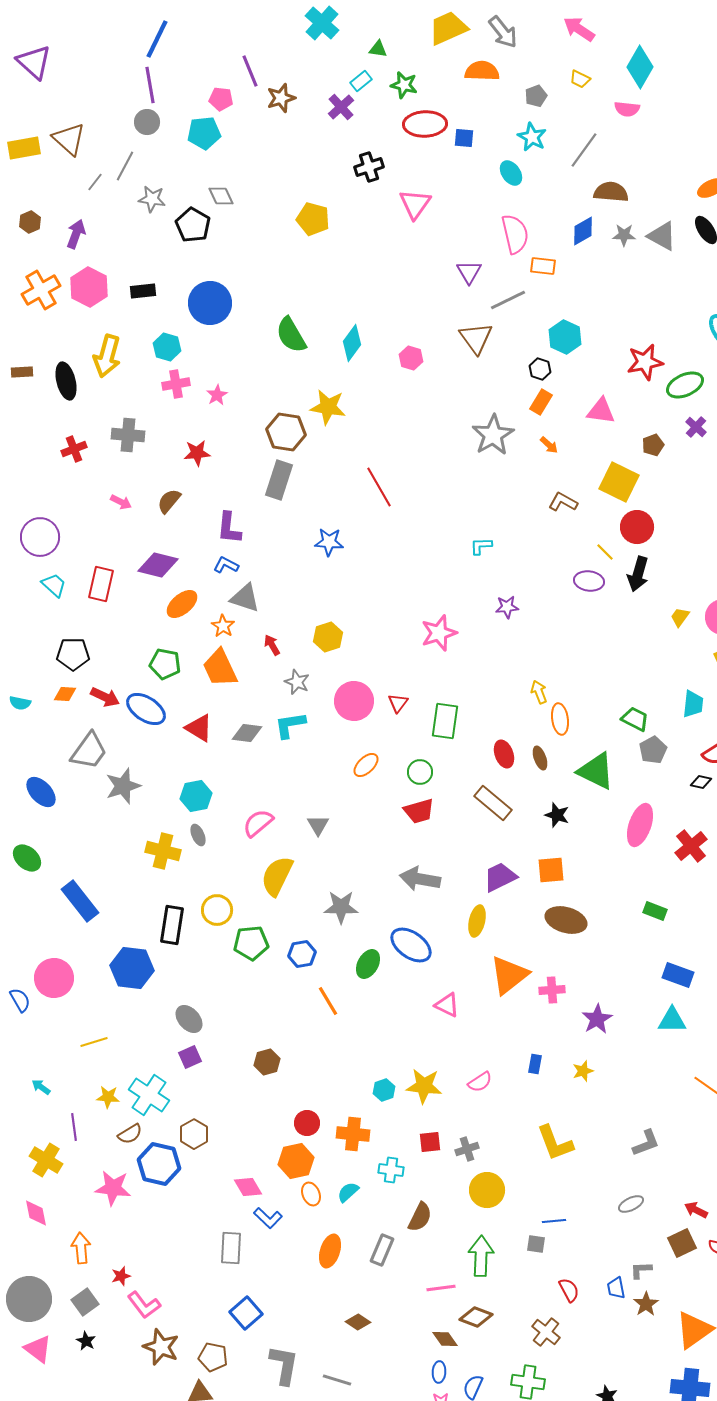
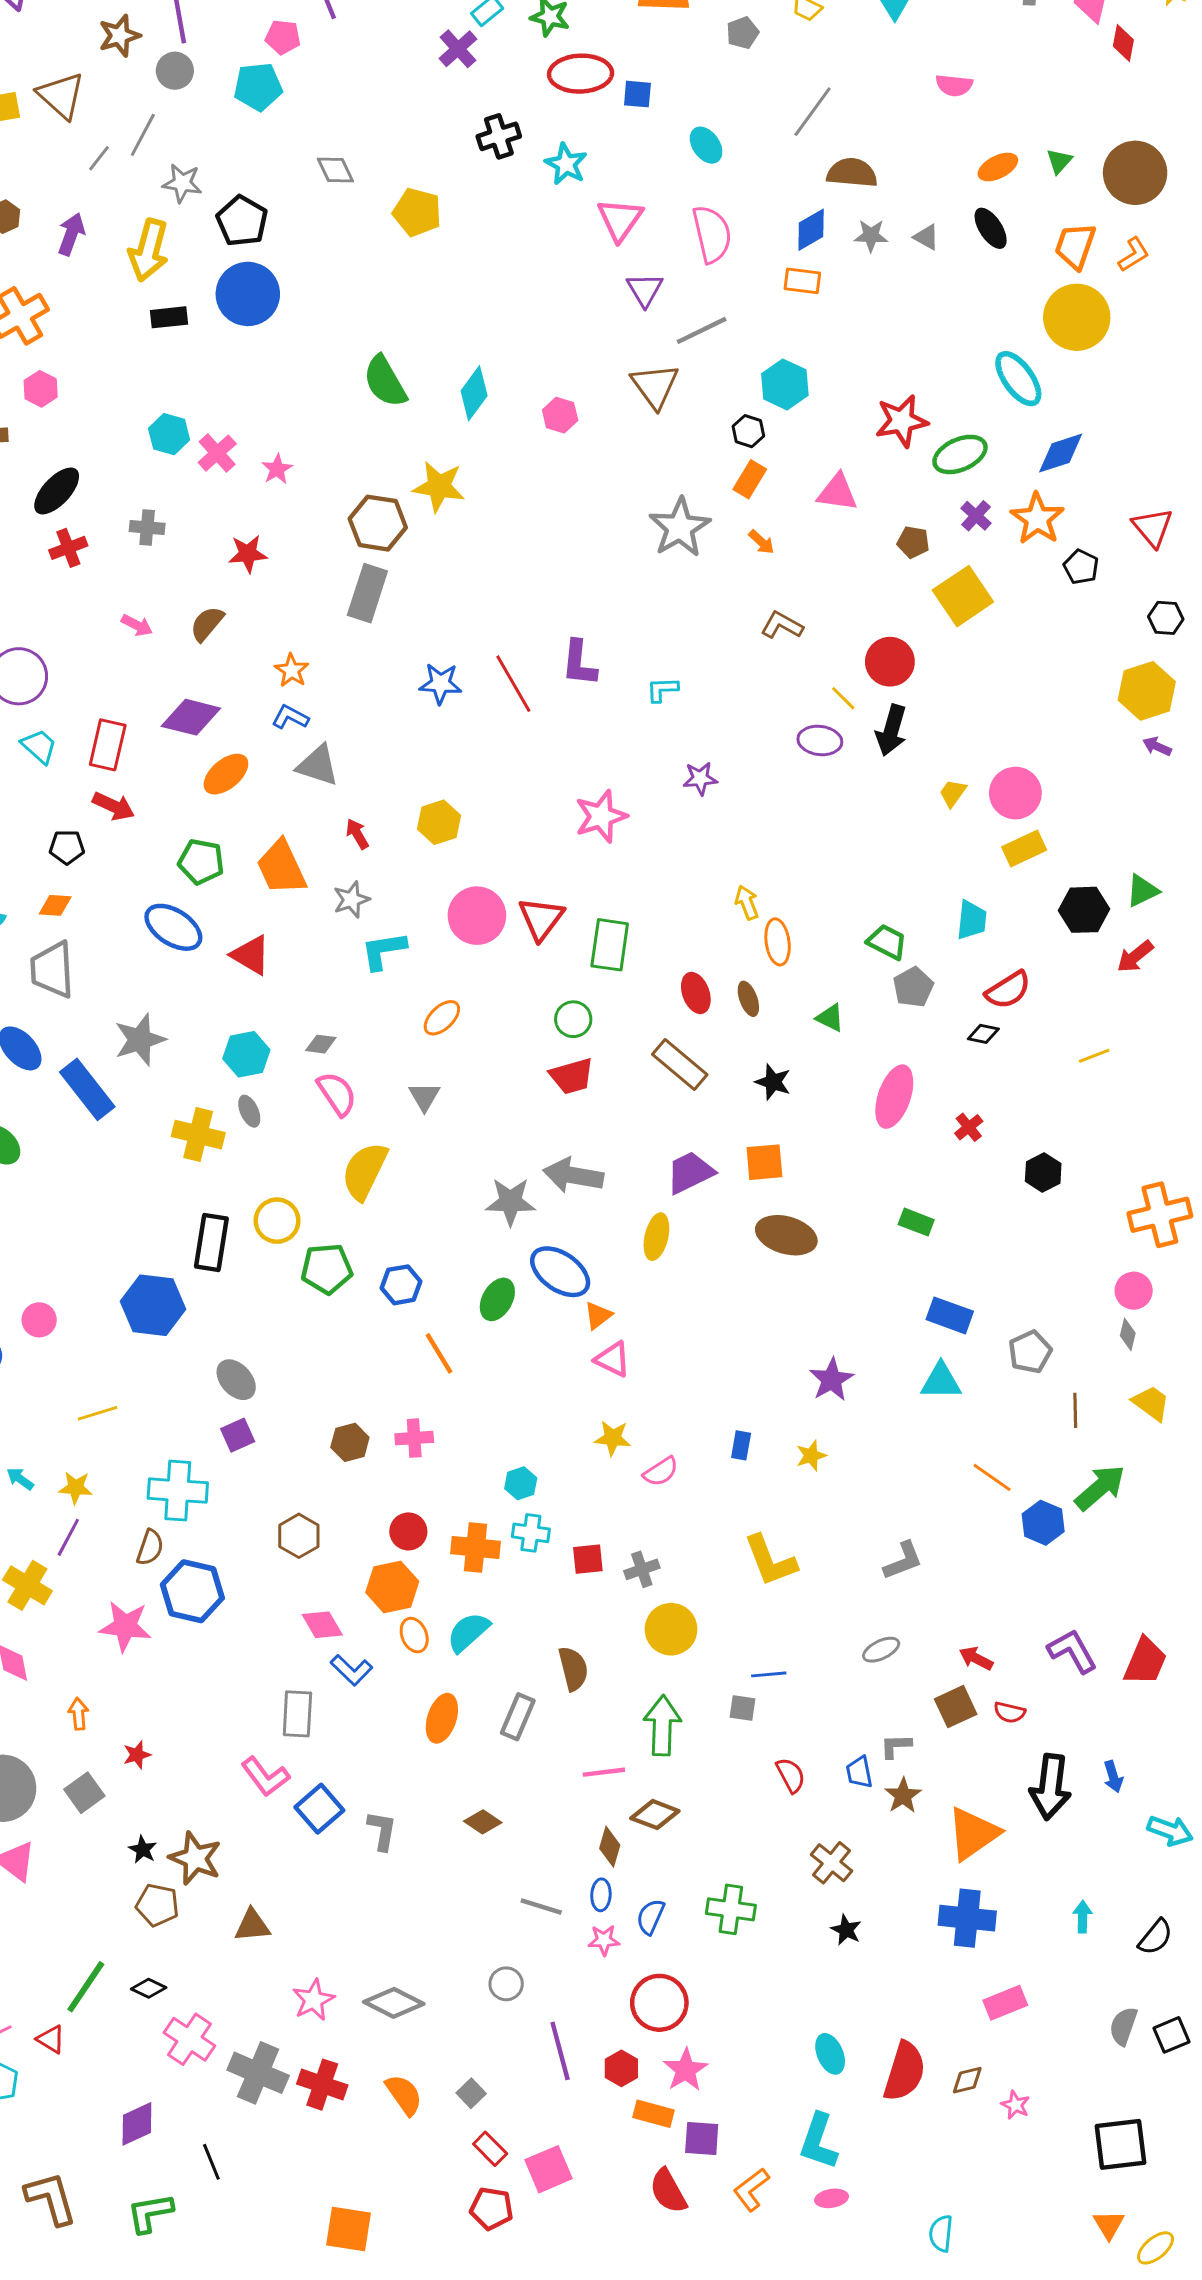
brown star: (281, 98) -> (119, 36), moved
pink semicircle: (627, 109) -> (954, 85), moved
cyan star: (532, 137) -> (566, 164), moved
gray diamond: (221, 196) -> (335, 170), moved
pink triangle: (415, 204) -> (620, 220), moved
gray triangle: (662, 236) -> (926, 237), size x0.6
orange rectangle: (543, 266) -> (802, 281), moved
pink hexagon: (89, 287) -> (41, 389), moved, size x0.6
blue circle: (210, 303) -> (248, 294), moved
cyan hexagon: (167, 347) -> (169, 434), moved
yellow arrow: (107, 356) -> (149, 250), moved
black ellipse: (66, 381) -> (57, 491), moved, turned 57
pink cross: (176, 384) -> (217, 453), turned -32
gray cross: (128, 435) -> (147, 527), size x0.7
brown pentagon: (653, 445) -> (913, 542), turned 30
yellow square: (619, 482) -> (963, 596), moved, turned 30
red line: (379, 487) -> (513, 684), moved
purple L-shape: (229, 528) -> (579, 663), moved
orange star: (223, 626) -> (292, 670), moved
black pentagon: (73, 654) -> (67, 847), size x0.7
gray star: (297, 682) -> (351, 900), moved, turned 30
red arrow: (105, 697) -> (114, 806), moved
red triangle: (398, 703) -> (541, 919), size x1.6
gray diamond: (247, 733) -> (321, 1044), moved, size x0.7
gray trapezoid: (89, 751) -> (52, 970), moved, turned 141
orange ellipse: (366, 765) -> (442, 1018), moved
green triangle: (596, 771) -> (830, 1018), size x0.5
pink semicircle: (258, 823) -> (337, 1094), turned 96
red cross: (691, 846) -> (969, 1127), size x0.6
blue rectangle: (80, 901) -> (87, 1089), moved
gray star: (341, 907) -> (510, 1202), moved
orange triangle: (509, 975) -> (598, 1315), moved, size x0.5
pink circle: (54, 978) -> (39, 1320), size x0.6
pink cross: (552, 990) -> (414, 1438), moved
yellow star: (424, 1086) -> (613, 1438), moved, size x0.7
cyan cross: (149, 1095) -> (178, 1491), turned -30
yellow star: (108, 1097) -> (76, 1488), moved
purple line: (74, 1127) -> (68, 1537), turned 36
brown semicircle: (130, 1134) -> (150, 1547), turned -40
brown hexagon: (194, 1134) -> (299, 1536), moved
cyan cross: (391, 1170) -> (531, 1533), moved
cyan semicircle: (348, 1192) -> (468, 1632), size x1.4
brown semicircle: (420, 1217) -> (573, 1669), turned -40
orange arrow: (81, 1248) -> (79, 1714), size x0.7
pink L-shape: (144, 1305) -> (265, 1777), moved
brown cross: (546, 1332) -> (832, 1863), moved
brown diamond: (445, 1339) -> (610, 1847), turned 52
black star: (86, 1341) -> (143, 1850), moved
brown pentagon: (213, 1357) -> (157, 1905), moved
gray L-shape: (284, 1365) -> (382, 1831), moved, size x0.7
gray line: (337, 1380) -> (541, 1906), moved

